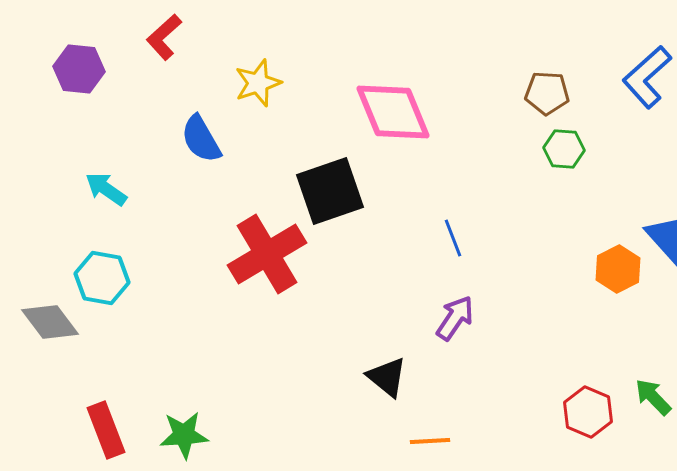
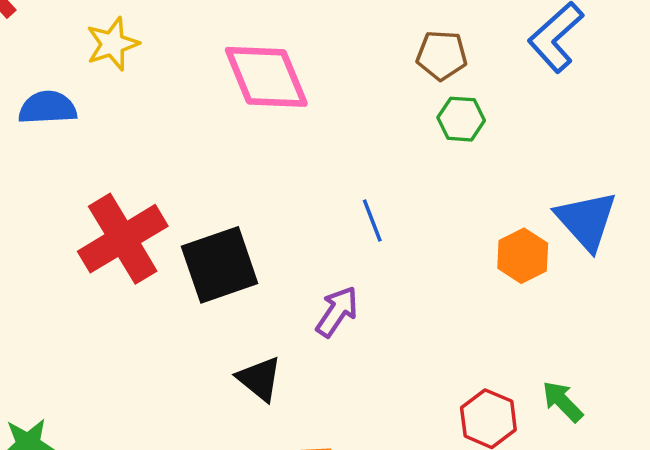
blue semicircle: (201, 139) -> (48, 108), turned 117
black square: (330, 191) -> (220, 265), moved
blue line: (453, 238) -> (372, 220), moved

